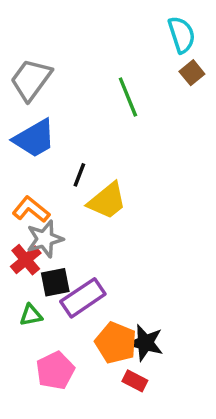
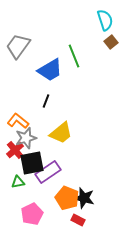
blue trapezoid: (34, 139) -> (50, 70), moved
yellow trapezoid: (107, 201) -> (61, 133), moved
black square: (55, 282) -> (32, 163), size x1.4

